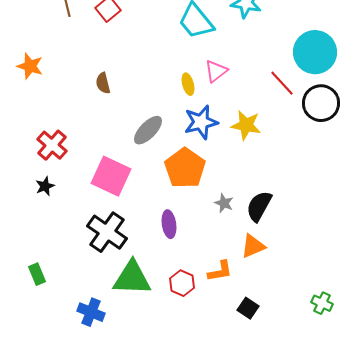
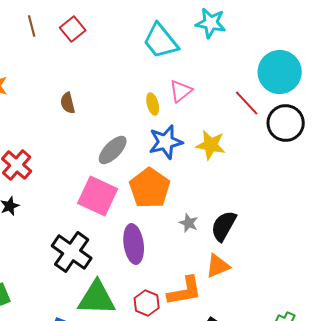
pink square: (111, 176) -> (98, 196), moved
purple ellipse: (169, 224) -> (134, 244), size x1.4
orange L-shape: (220, 271) -> (185, 291), size x1.4

